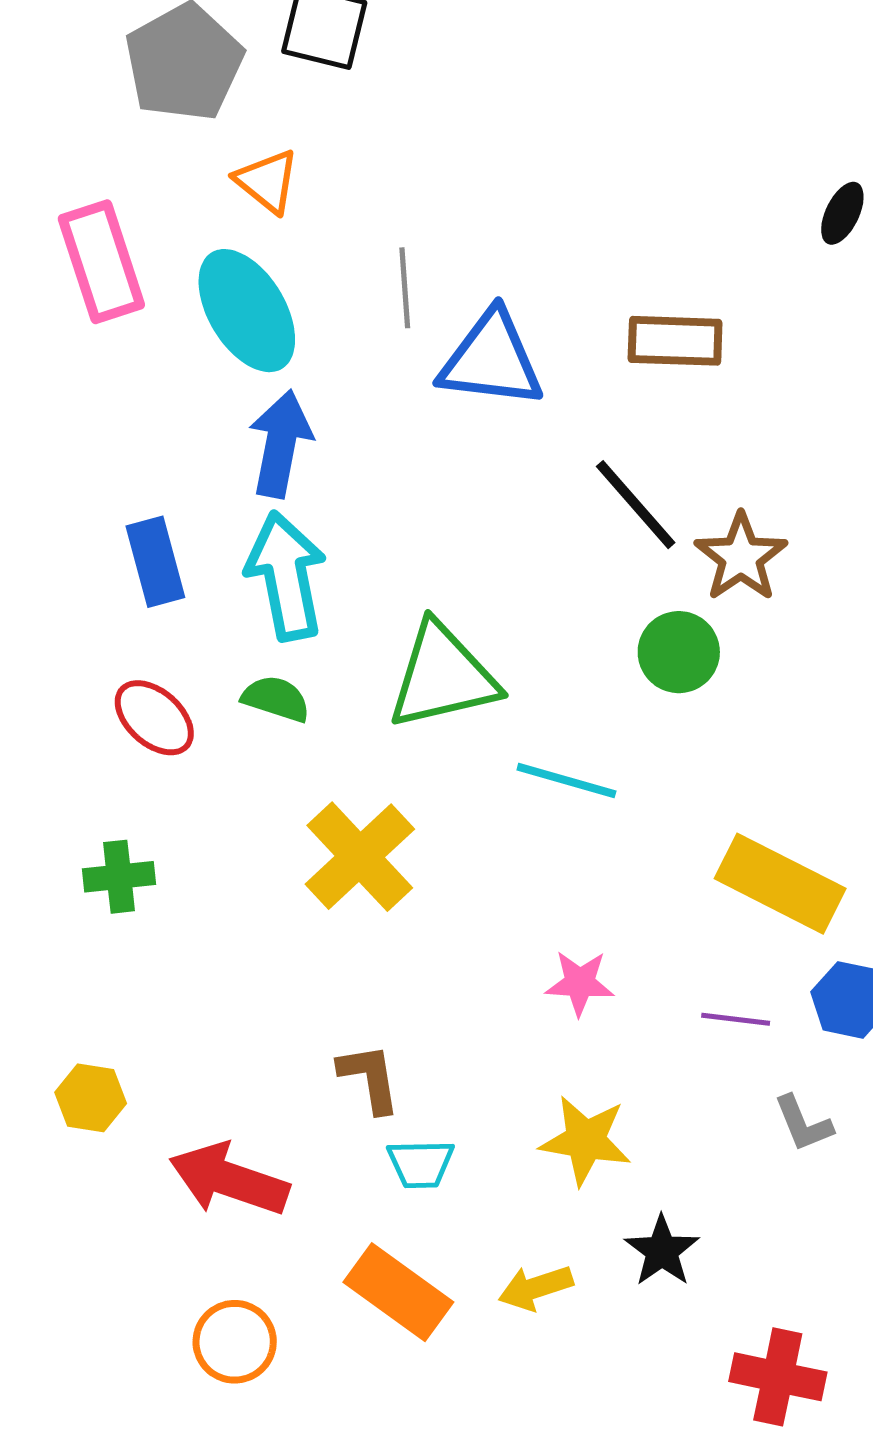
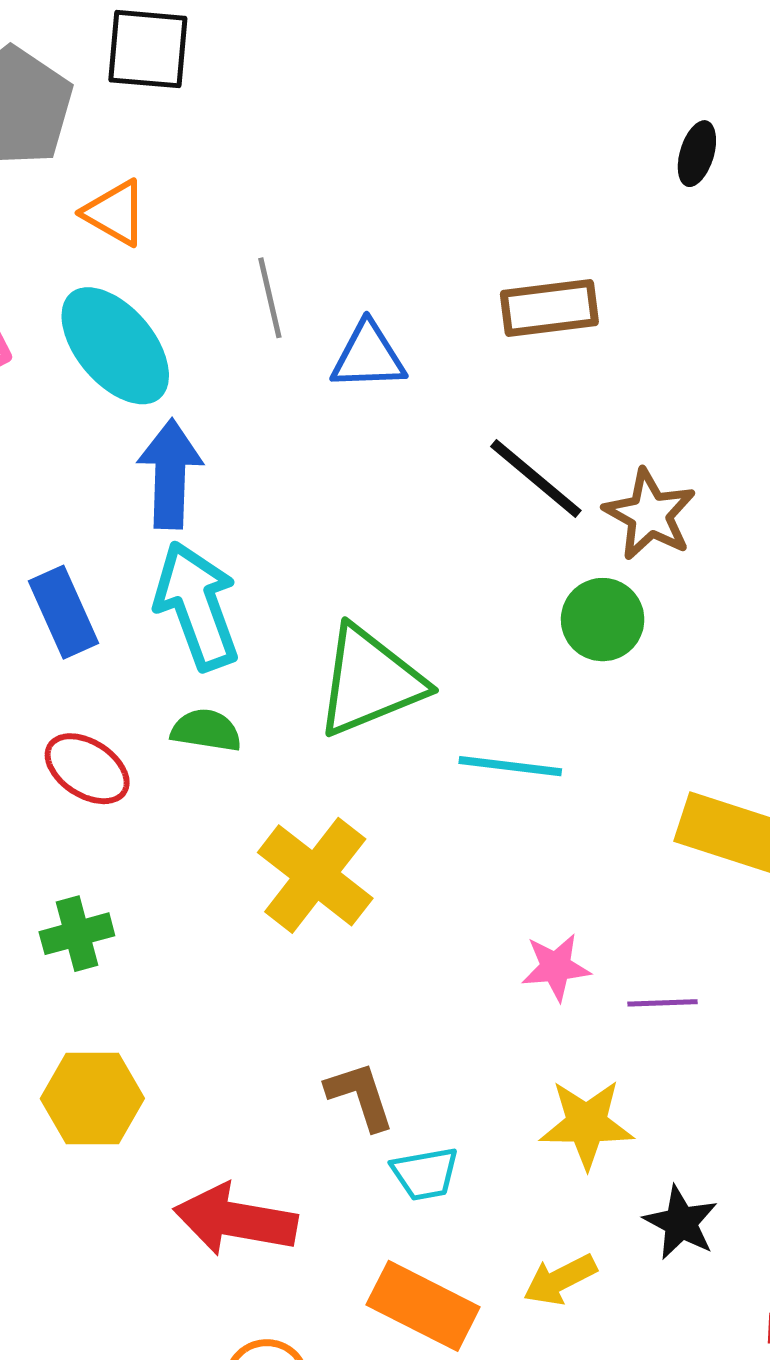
blue triangle: (491, 360) -> (368, 356), size x0.7
purple line: (736, 1019) -> (663, 1003), moved
yellow hexagon: (91, 1098) -> (92, 1098), moved, size x1.4

